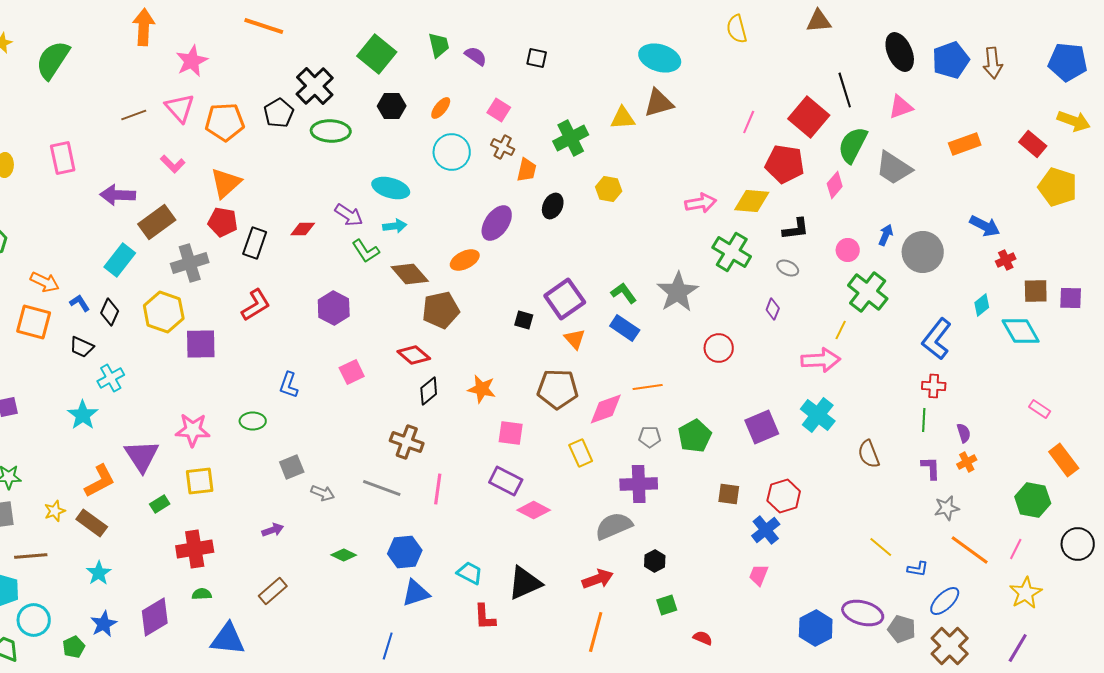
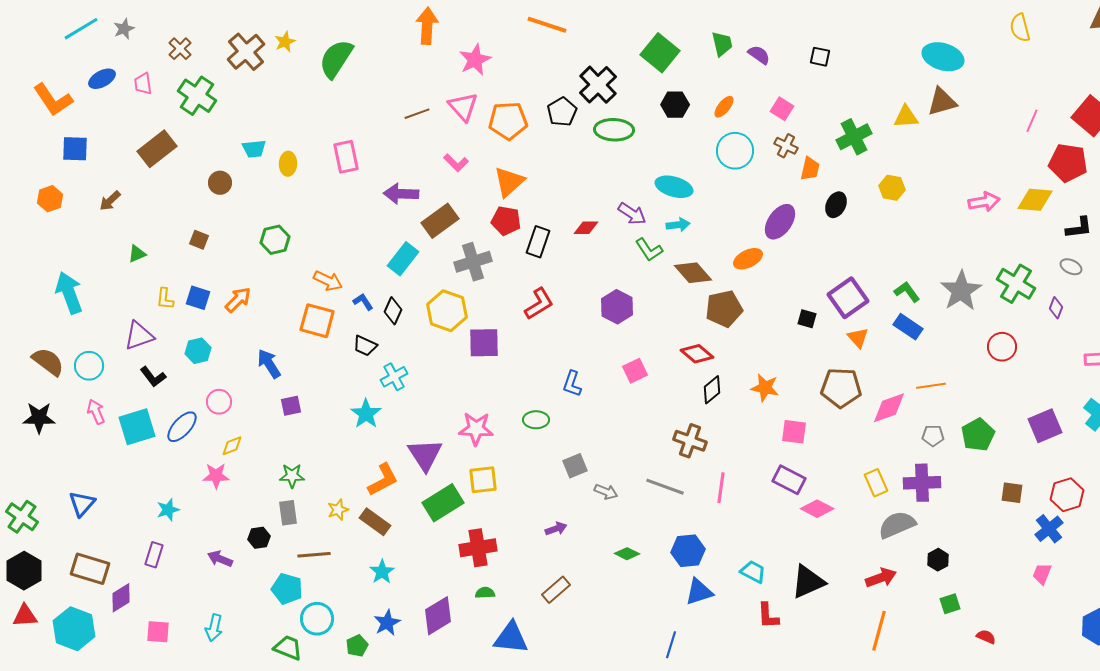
green cross: (732, 252) -> (1016, 284), moved
yellow rectangle: (581, 453) -> (876, 483), moved
green rectangle: (160, 504) -> (443, 503), size x2.0

